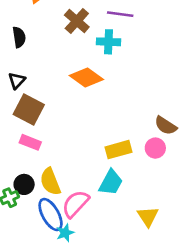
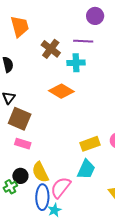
blue ellipse: (51, 215) -> (42, 197), turned 35

